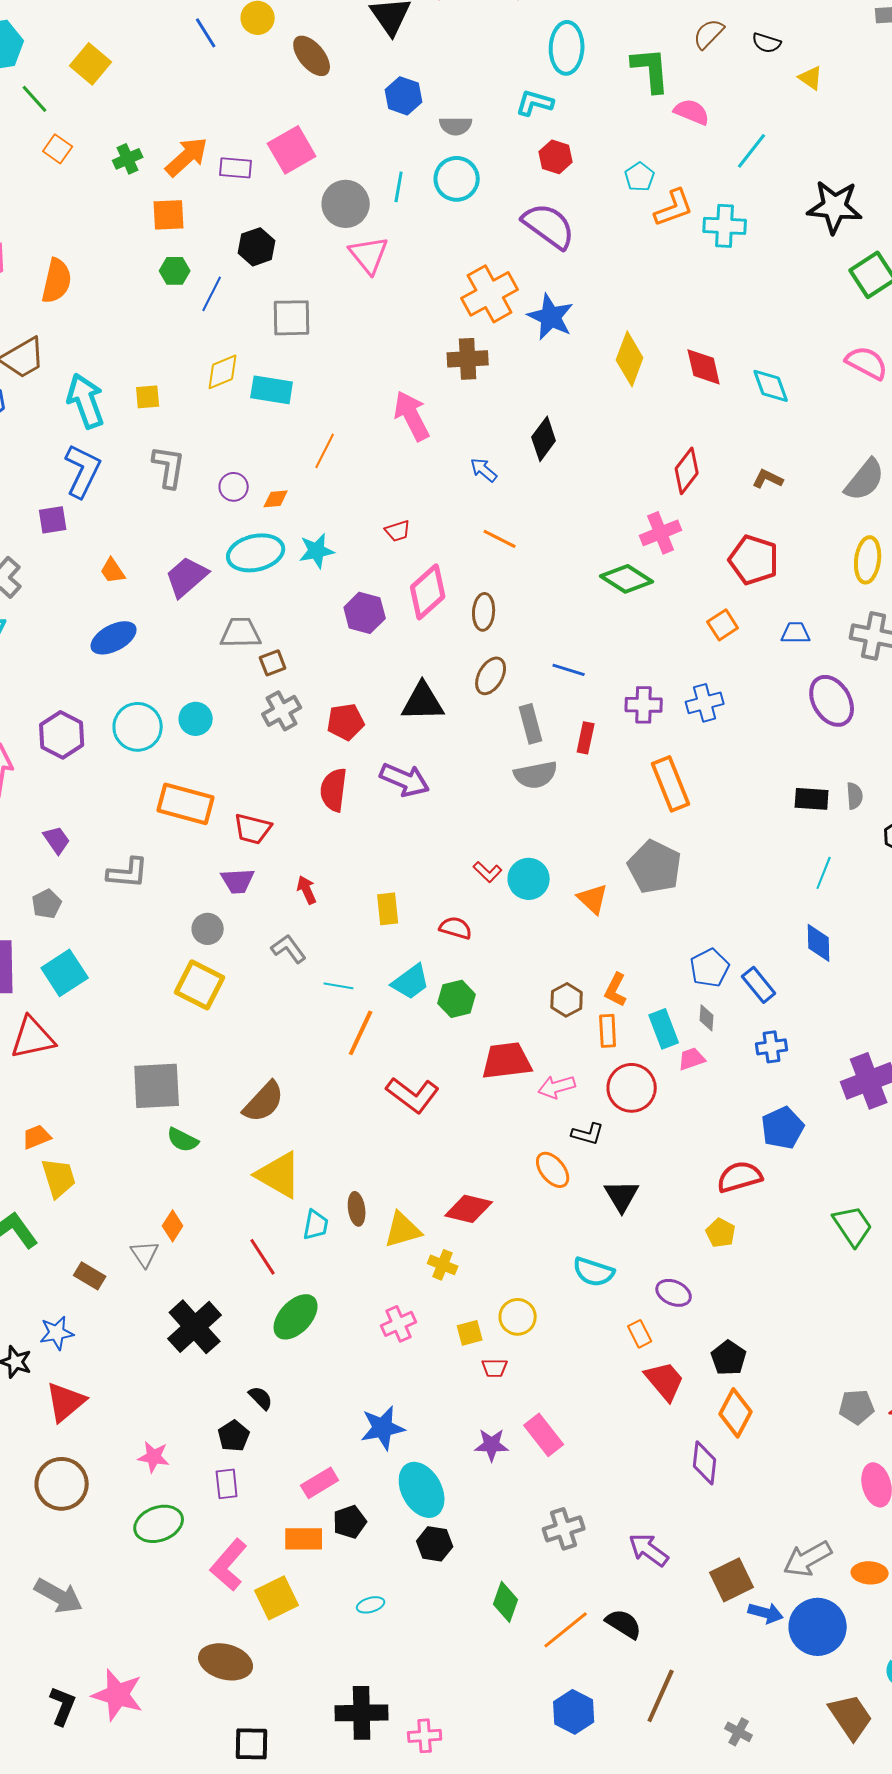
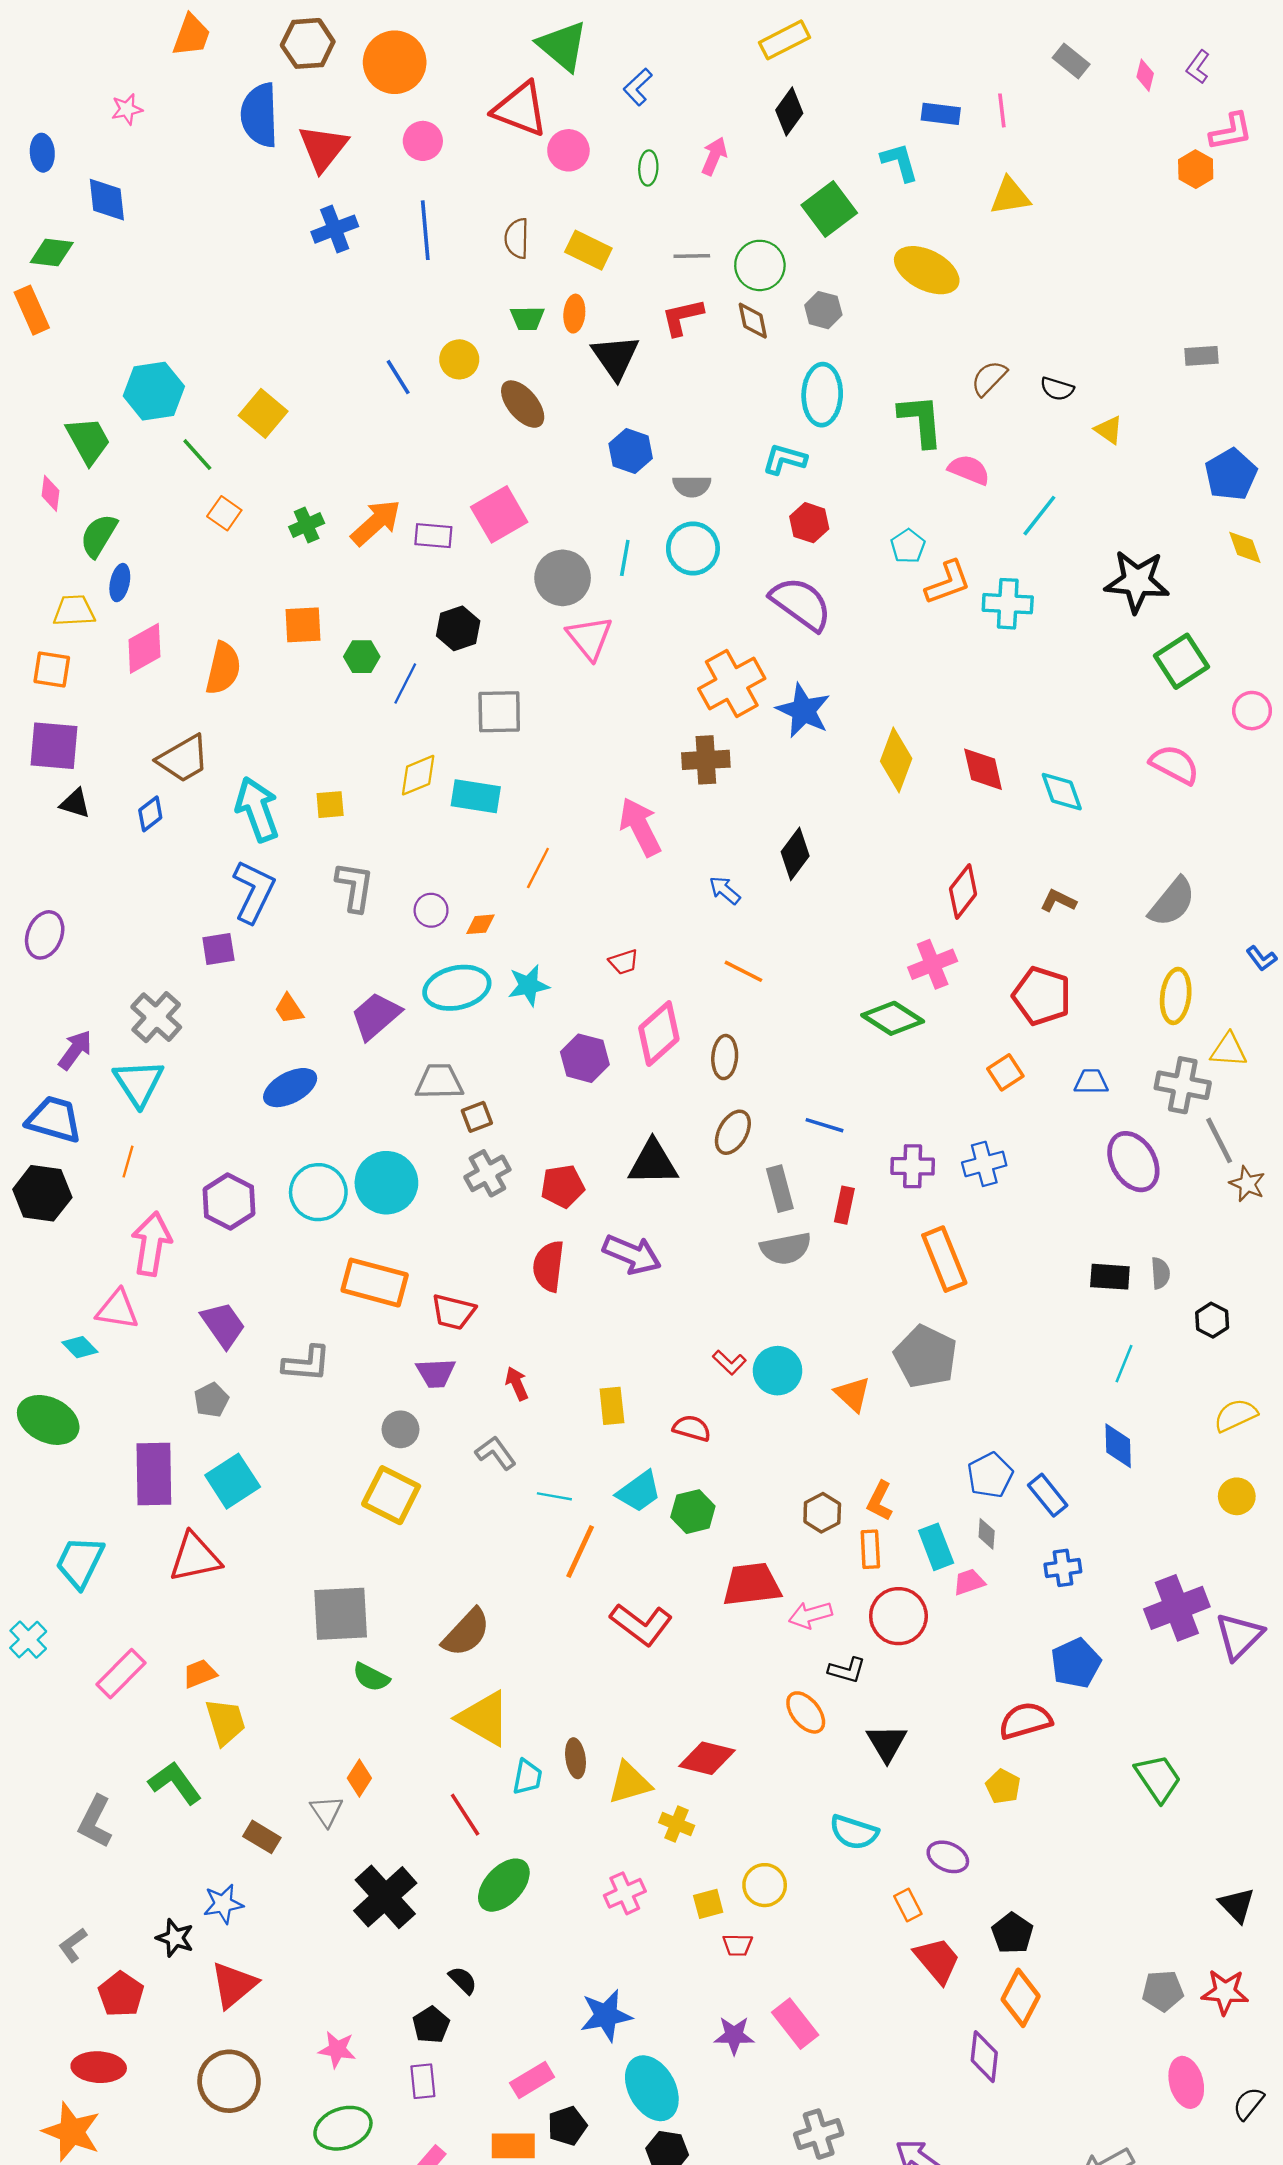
orange square: (169, 215) -> (303, 625), moved
cyan circle: (196, 719) -> (386, 1183), size x1.6
purple trapezoid: (57, 840) -> (223, 1325), size x1.4

